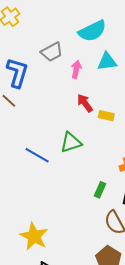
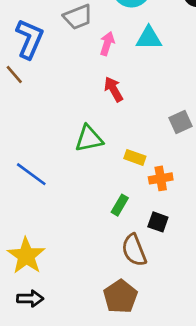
yellow rectangle: (106, 116) -> (135, 157), moved
blue line: (37, 155) -> (31, 174), moved

